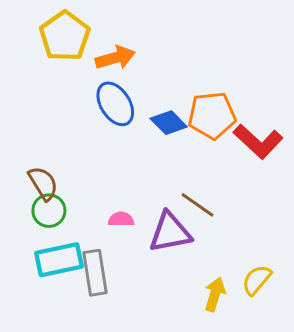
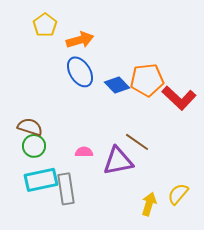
yellow pentagon: (65, 36) -> (45, 25), size x0.7
brown semicircle: (43, 183) -> (30, 127), turned -40

